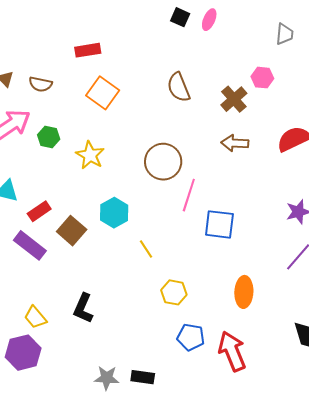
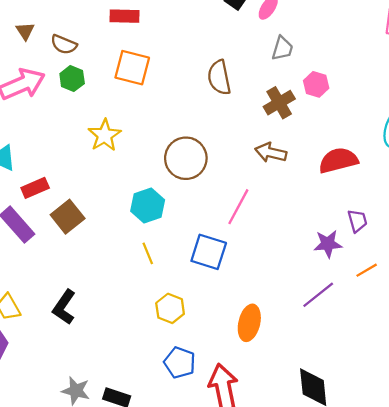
gray trapezoid: (284, 34) -> (282, 48), moved
orange square: (103, 93) -> (132, 68), turned -32
green hexagon: (49, 137) -> (72, 79), moved
pink line: (189, 195) -> (238, 207), moved
cyan hexagon: (114, 213) -> (148, 206), moved
blue square: (219, 224) -> (209, 252), moved

